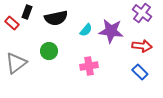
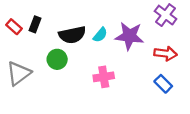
black rectangle: (27, 12) -> (35, 24), moved
black semicircle: (56, 18) -> (72, 35), moved

